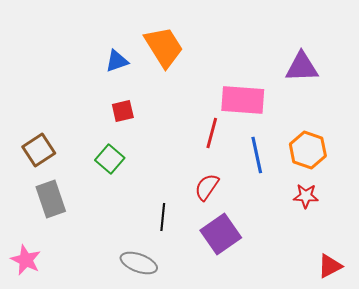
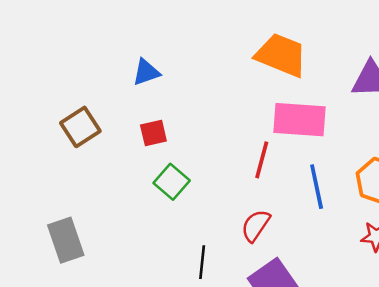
orange trapezoid: (164, 47) -> (281, 55), moved, turned -36
brown square: (39, 150) -> (80, 127), moved
green square: (110, 159) -> (172, 182), moved

